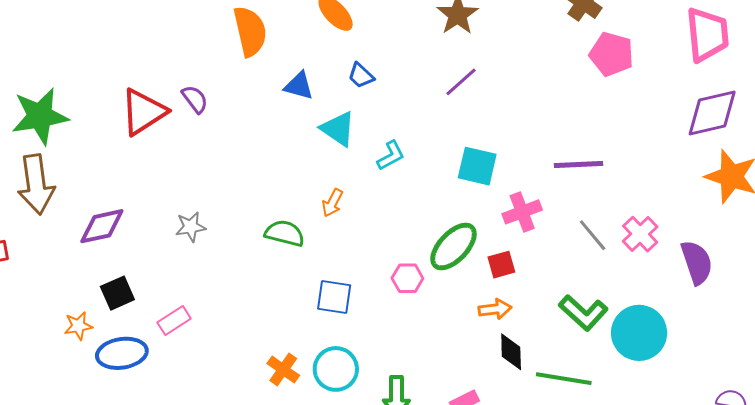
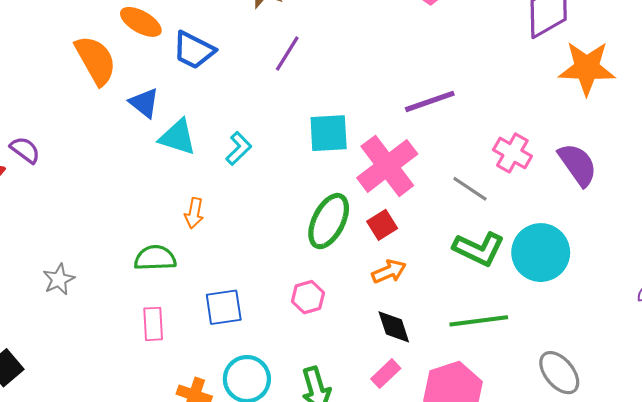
orange semicircle: (250, 31) -> (96, 60), moved
blue trapezoid: (361, 76) -> (194, 50), moved, size x1.5
blue triangle: (299, 86) -> (144, 103), moved, turned 40
pink cross: (522, 212) -> (387, 166), size x1.5
gray line: (593, 235) -> (470, 189), moved
pink hexagon: (407, 278) -> (308, 297), moved
pink rectangle: (174, 320) -> (153, 324), moved, turned -44
black diamond: (511, 352) -> (394, 327), moved

